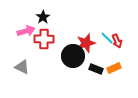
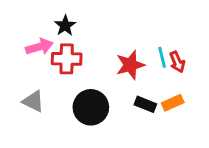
cyan line: (107, 38) -> (162, 57), turned 32
black circle: (73, 56) -> (91, 107), moved

